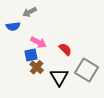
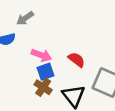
blue square: (31, 55) -> (45, 72), moved

